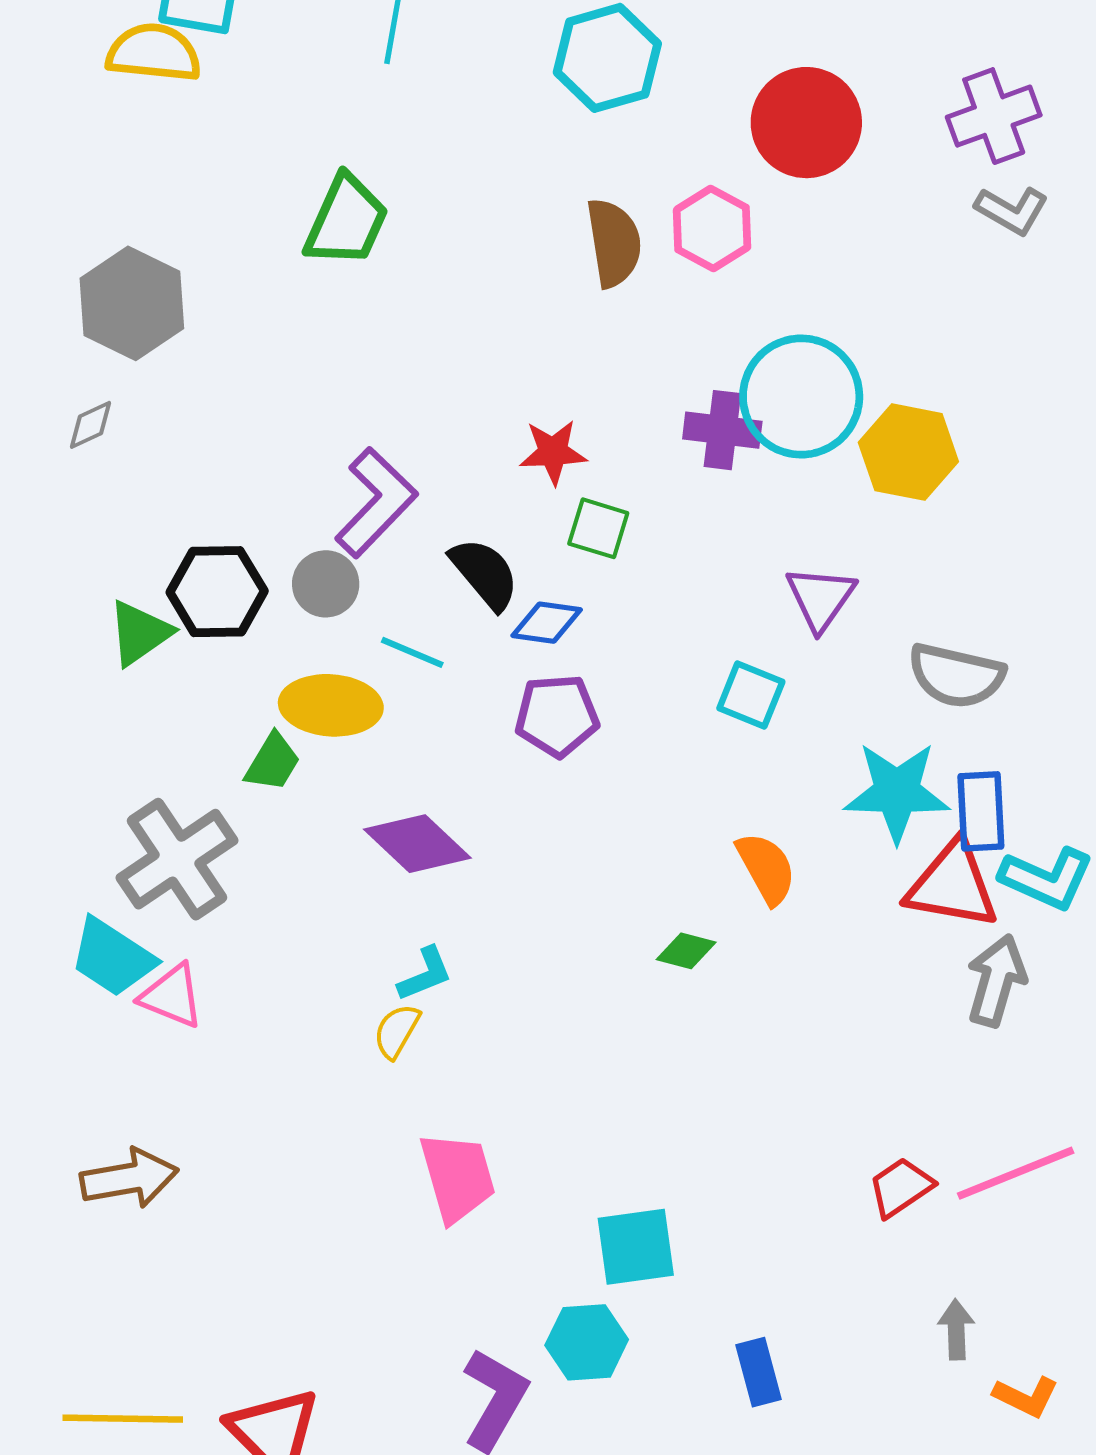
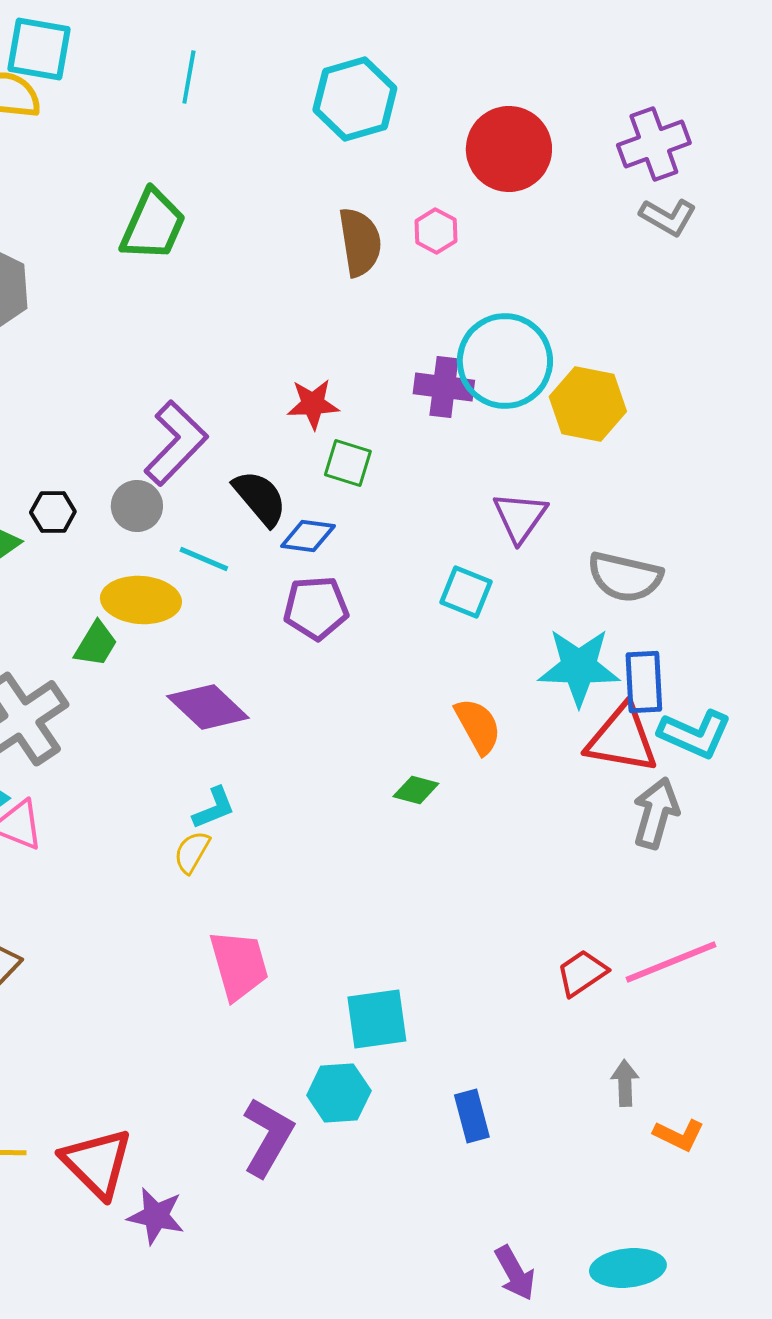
pink hexagon: (712, 229) -> (436, 231), size x0.7
black hexagon: (217, 592) -> (53, 512), size x0.6

